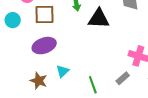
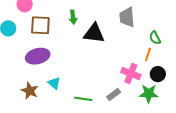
cyan triangle: (63, 71) -> (54, 83), turned -40
green line: (93, 85) -> (83, 99), turned -66

